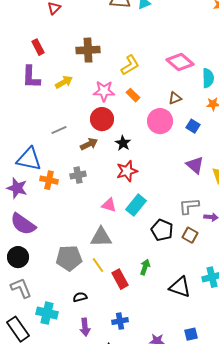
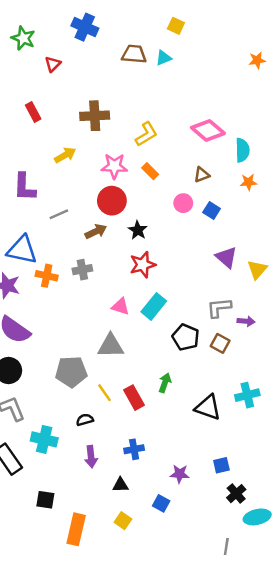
purple L-shape: (31, 77) -> (24, 187), moved
pink circle: (160, 121) -> (183, 203), size x0.6
blue square: (193, 126) -> (212, 210), moved
yellow line: (98, 265) -> (104, 393), moved

